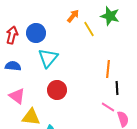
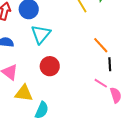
orange line: (108, 69) -> (101, 45), turned -48

